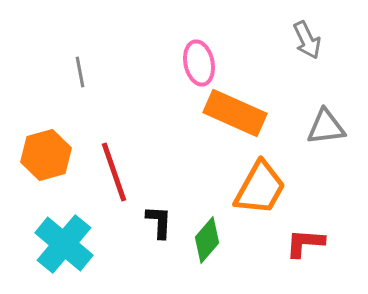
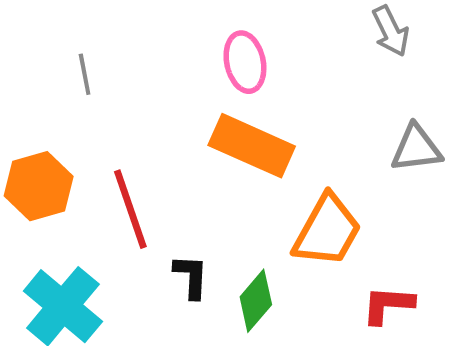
orange rectangle: (235, 113) -> (252, 146), moved

